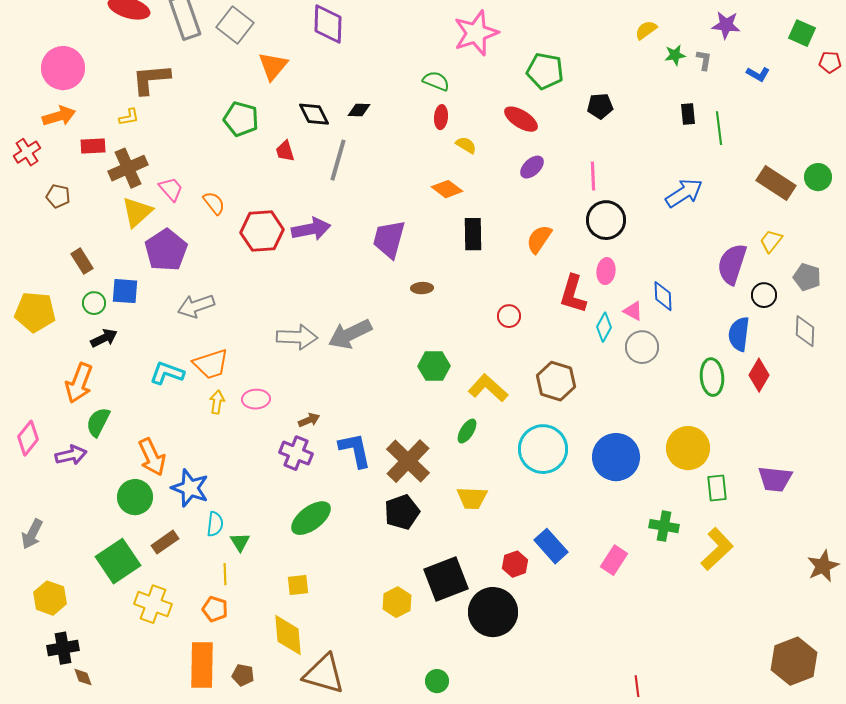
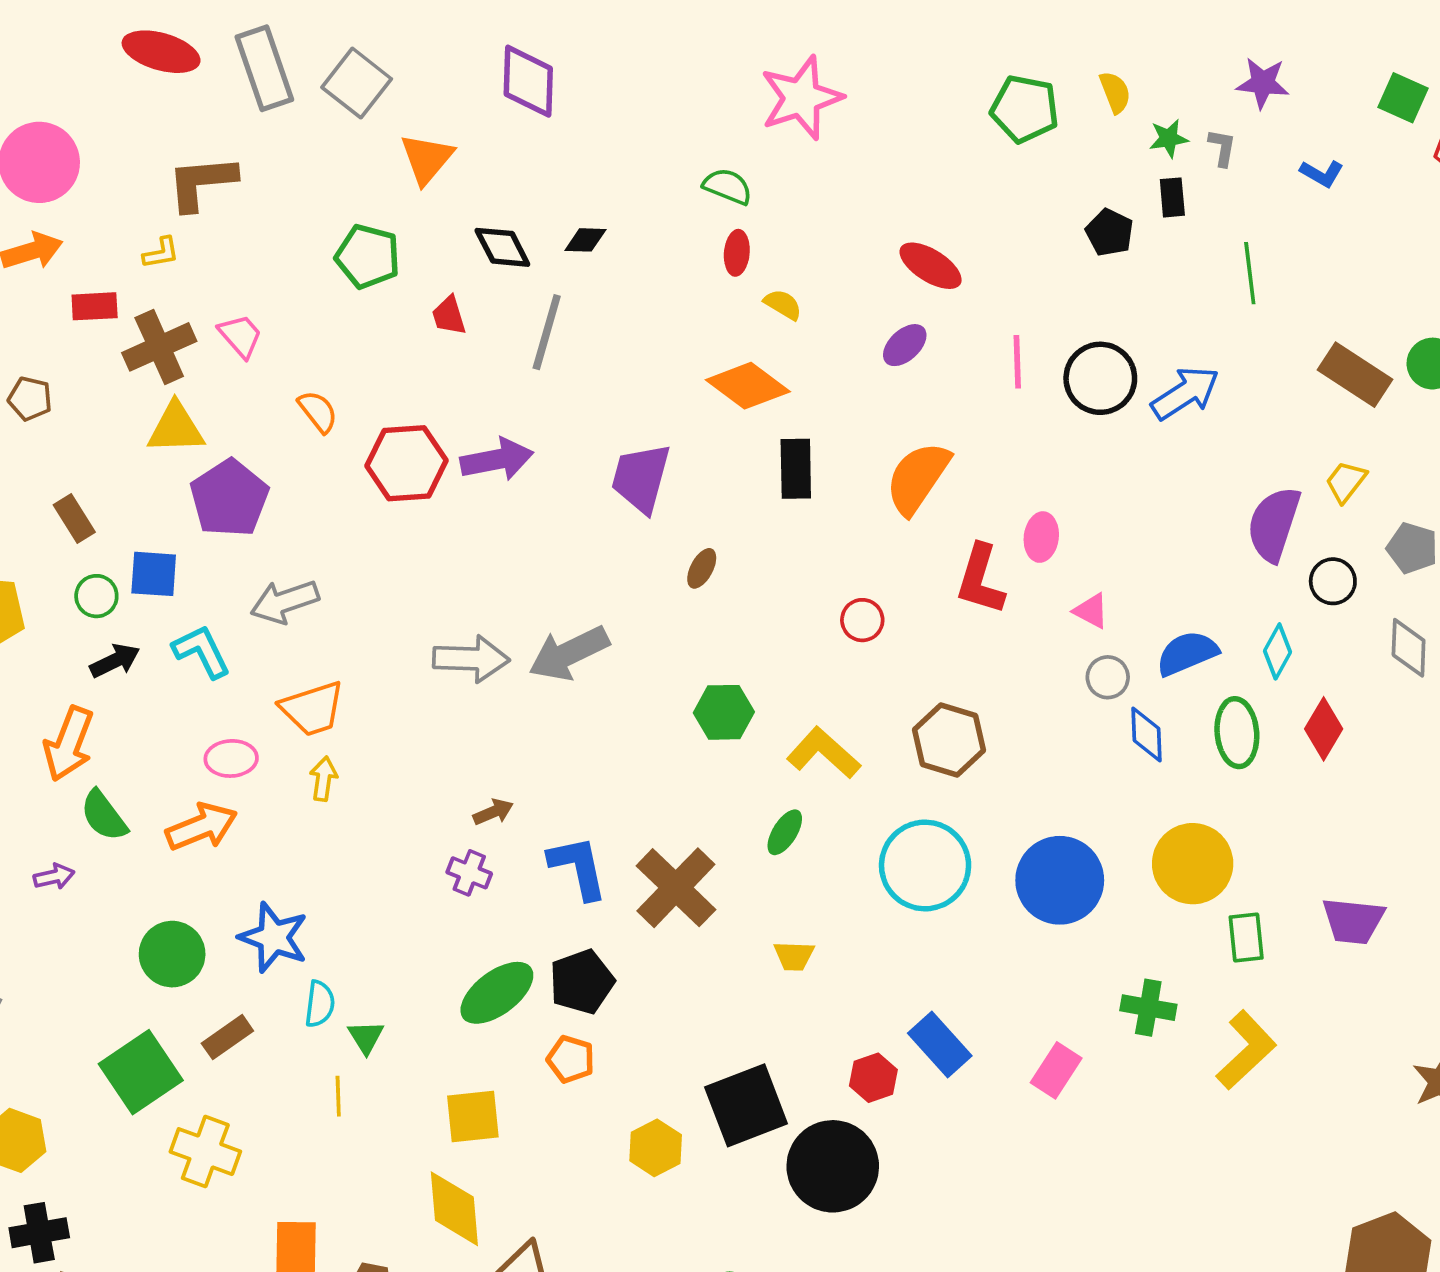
yellow semicircle: (646, 30) -> (1115, 92), turned 105
green pentagon: (545, 71) -> (1025, 109), moved
black pentagon: (600, 106) -> (1110, 233), moved, turned 30
black rectangle: (688, 114) -> (1172, 197), moved
red ellipse: (521, 119) -> (931, 266), moved
pink trapezoid: (171, 189) -> (240, 336), moved
orange diamond: (447, 189) -> (748, 386), size x1.4
yellow triangle: (137, 212) -> (176, 428), turned 40
black circle: (606, 220) -> (1100, 378), moved
orange semicircle: (539, 239) -> (918, 478), size x1.4
brown ellipse: (422, 288) -> (702, 568), turned -60
blue diamond: (663, 296) -> (1146, 734), moved
cyan diamond: (604, 327) -> (1277, 651), moved
blue semicircle: (739, 334) -> (1187, 653), moved, turned 60
gray circle: (642, 347) -> (1108, 677), size x0.7
cyan L-shape: (167, 373) -> (202, 651), moved, turned 44
pink ellipse: (256, 399) -> (231, 758), moved
green semicircle: (98, 422) -> (104, 816), turned -64
purple cross: (296, 453) -> (469, 873), size x0.7
purple arrow: (71, 455) -> (54, 877), size x0.7
orange arrow: (152, 457) -> (202, 827), moved, turned -87
yellow trapezoid: (472, 498) -> (794, 956), size x0.7
black pentagon: (402, 512) -> (582, 982), moved
yellow square: (298, 585) -> (473, 1116), size x1.4
orange pentagon: (215, 609) -> (571, 1059), moved

